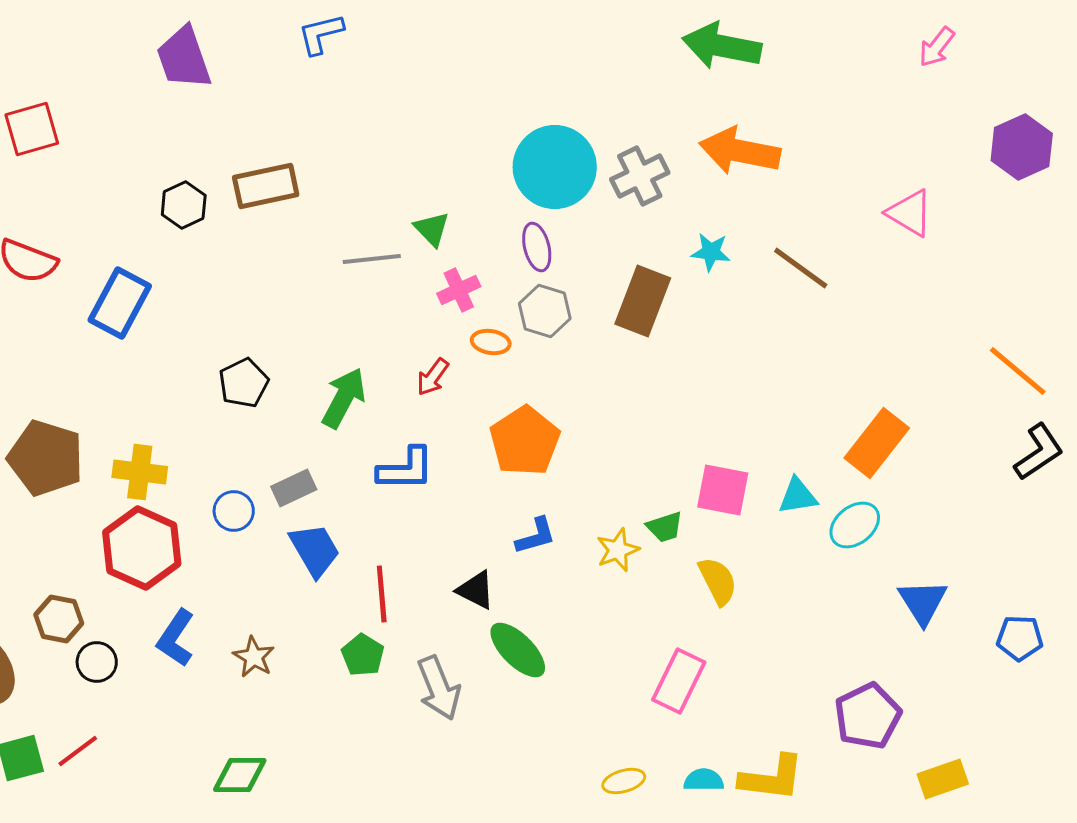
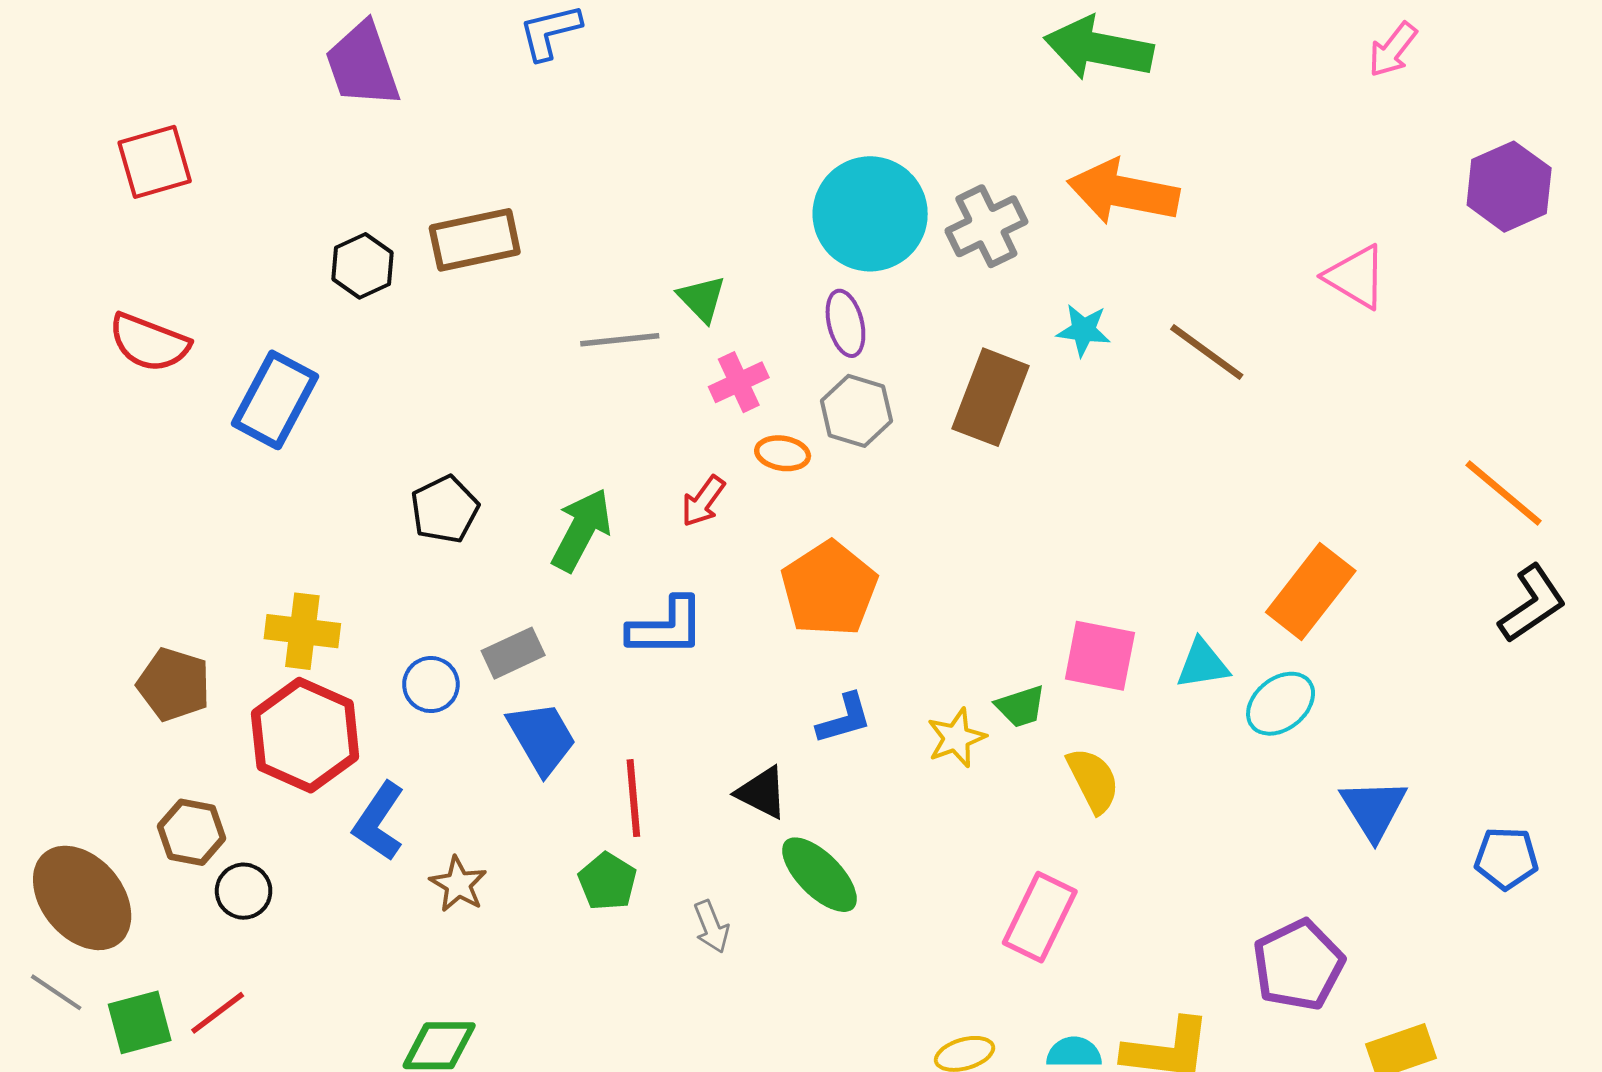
brown pentagon: (46, 458) -> (174, 685), moved, size x0.7
blue L-shape: (176, 638) -> (379, 821), moved
gray arrow: (439, 688) -> (711, 927), size x0.6

